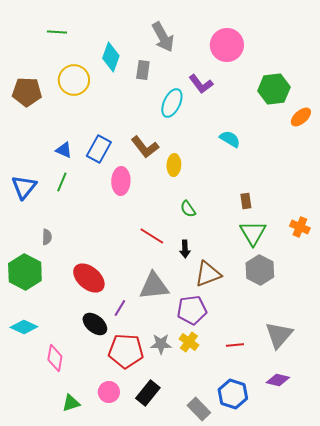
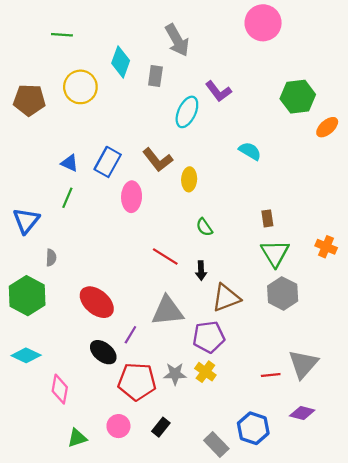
pink circle: (227, 45) -> (263, 23), moved
blue triangle: (24, 187) -> (26, 221), moved
red line: (235, 345) -> (271, 375), moved
black rectangle: (148, 393) -> (161, 427), size x0.7

